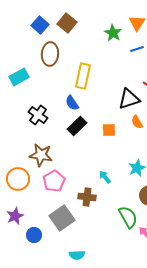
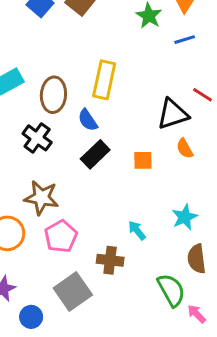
brown ellipse: (50, 54) -> (53, 95), moved

